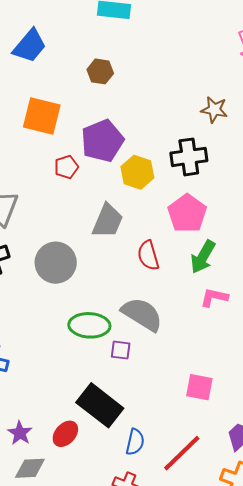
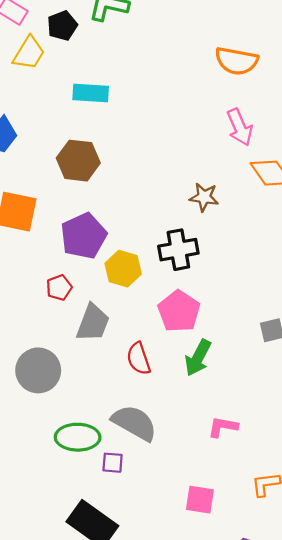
brown hexagon: (100, 71) -> (78, 161), size x1.5
red pentagon: (66, 167) -> (59, 288), moved
pink L-shape: (214, 297) -> (223, 427), moved

